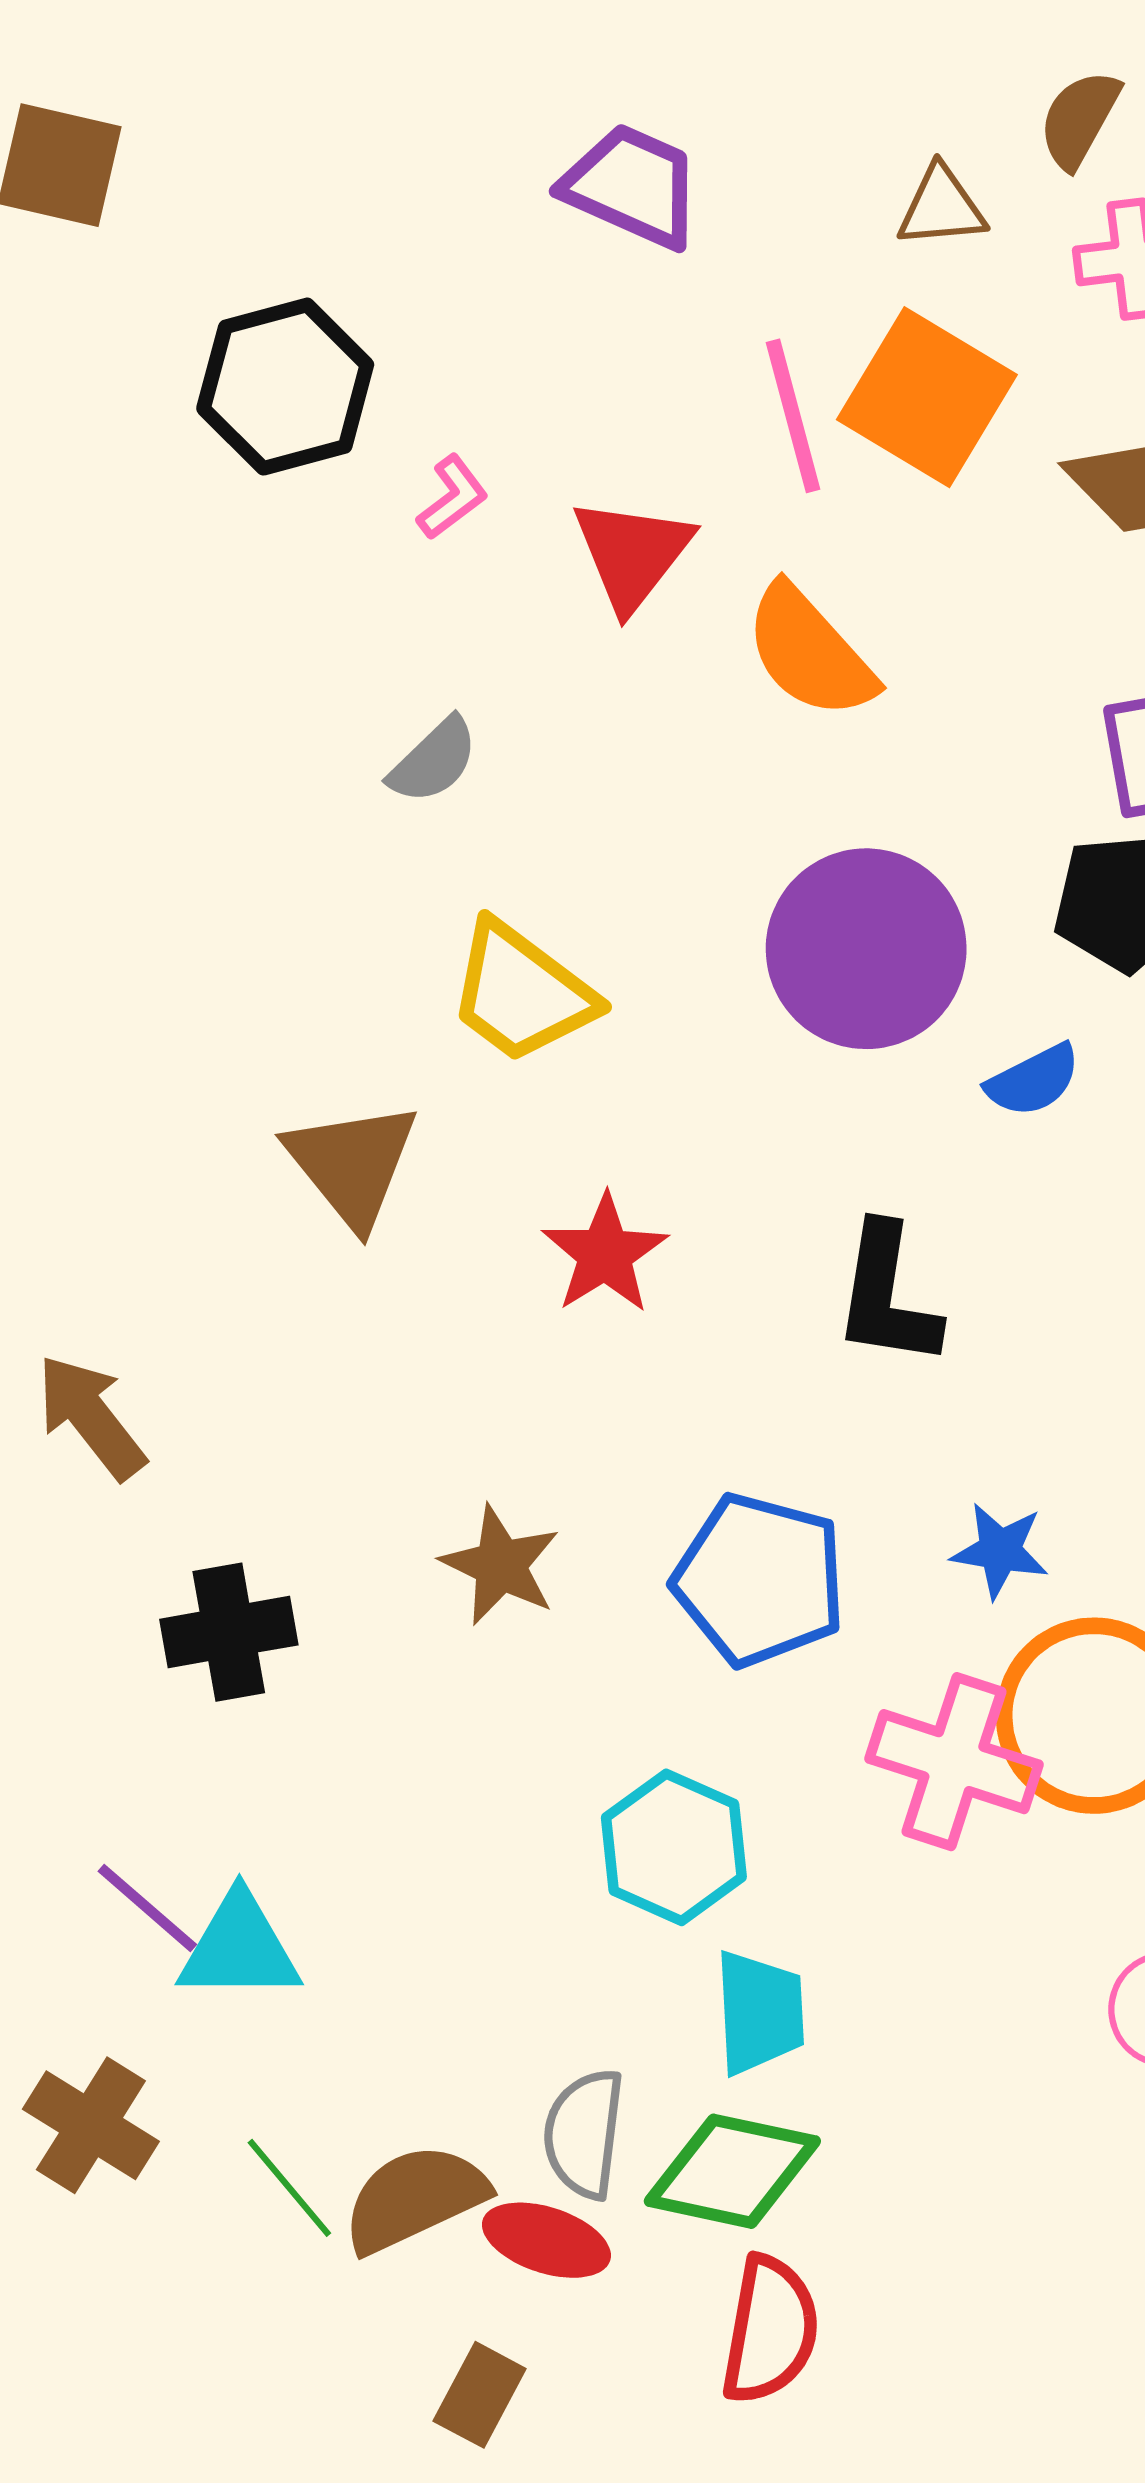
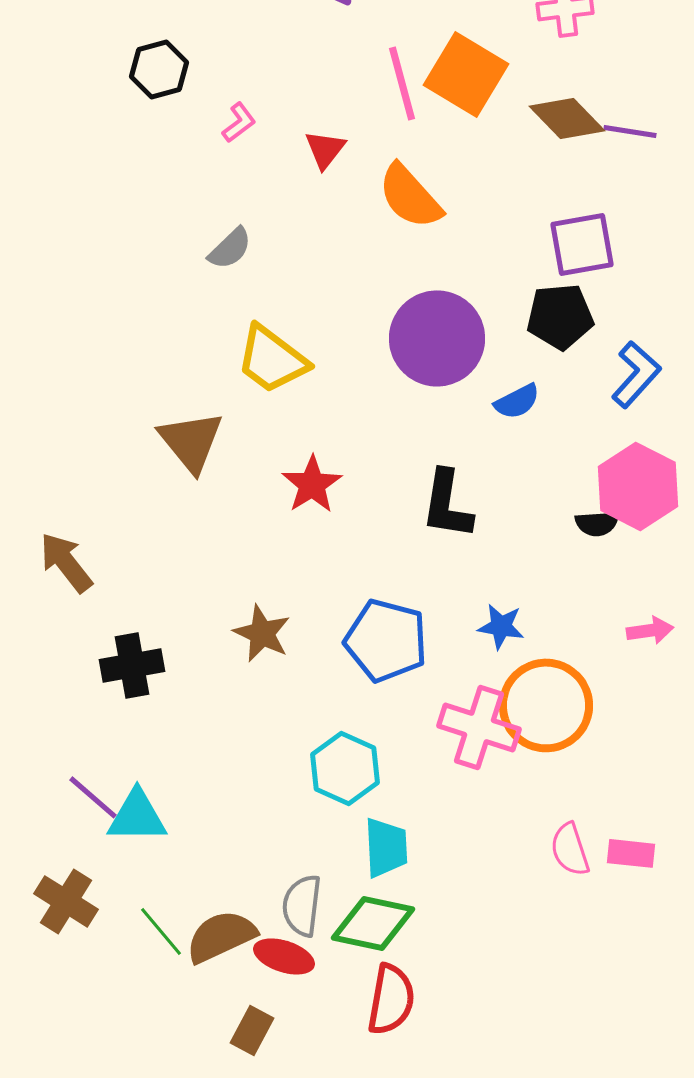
black hexagon: (285, 387) -> (159, 69), size x0.7
red triangle: (632, 554) -> (325, 149), size x0.7

